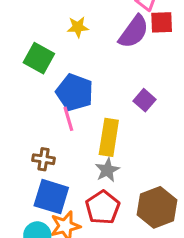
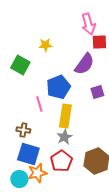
purple semicircle: (134, 32) -> (84, 64), moved
blue pentagon: (75, 92) -> (58, 87), moved, turned 30
purple square: (145, 100) -> (97, 92), moved, turned 32

